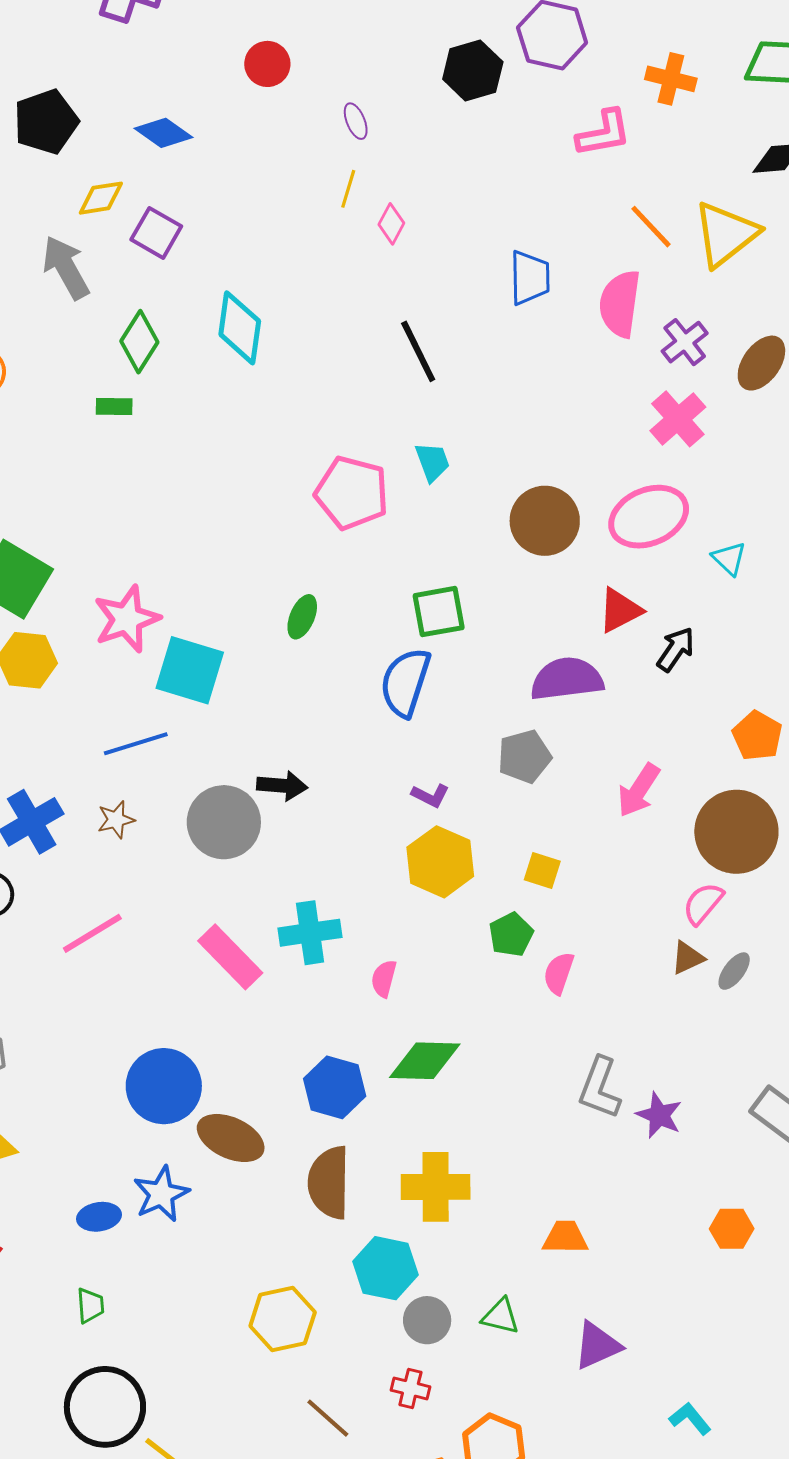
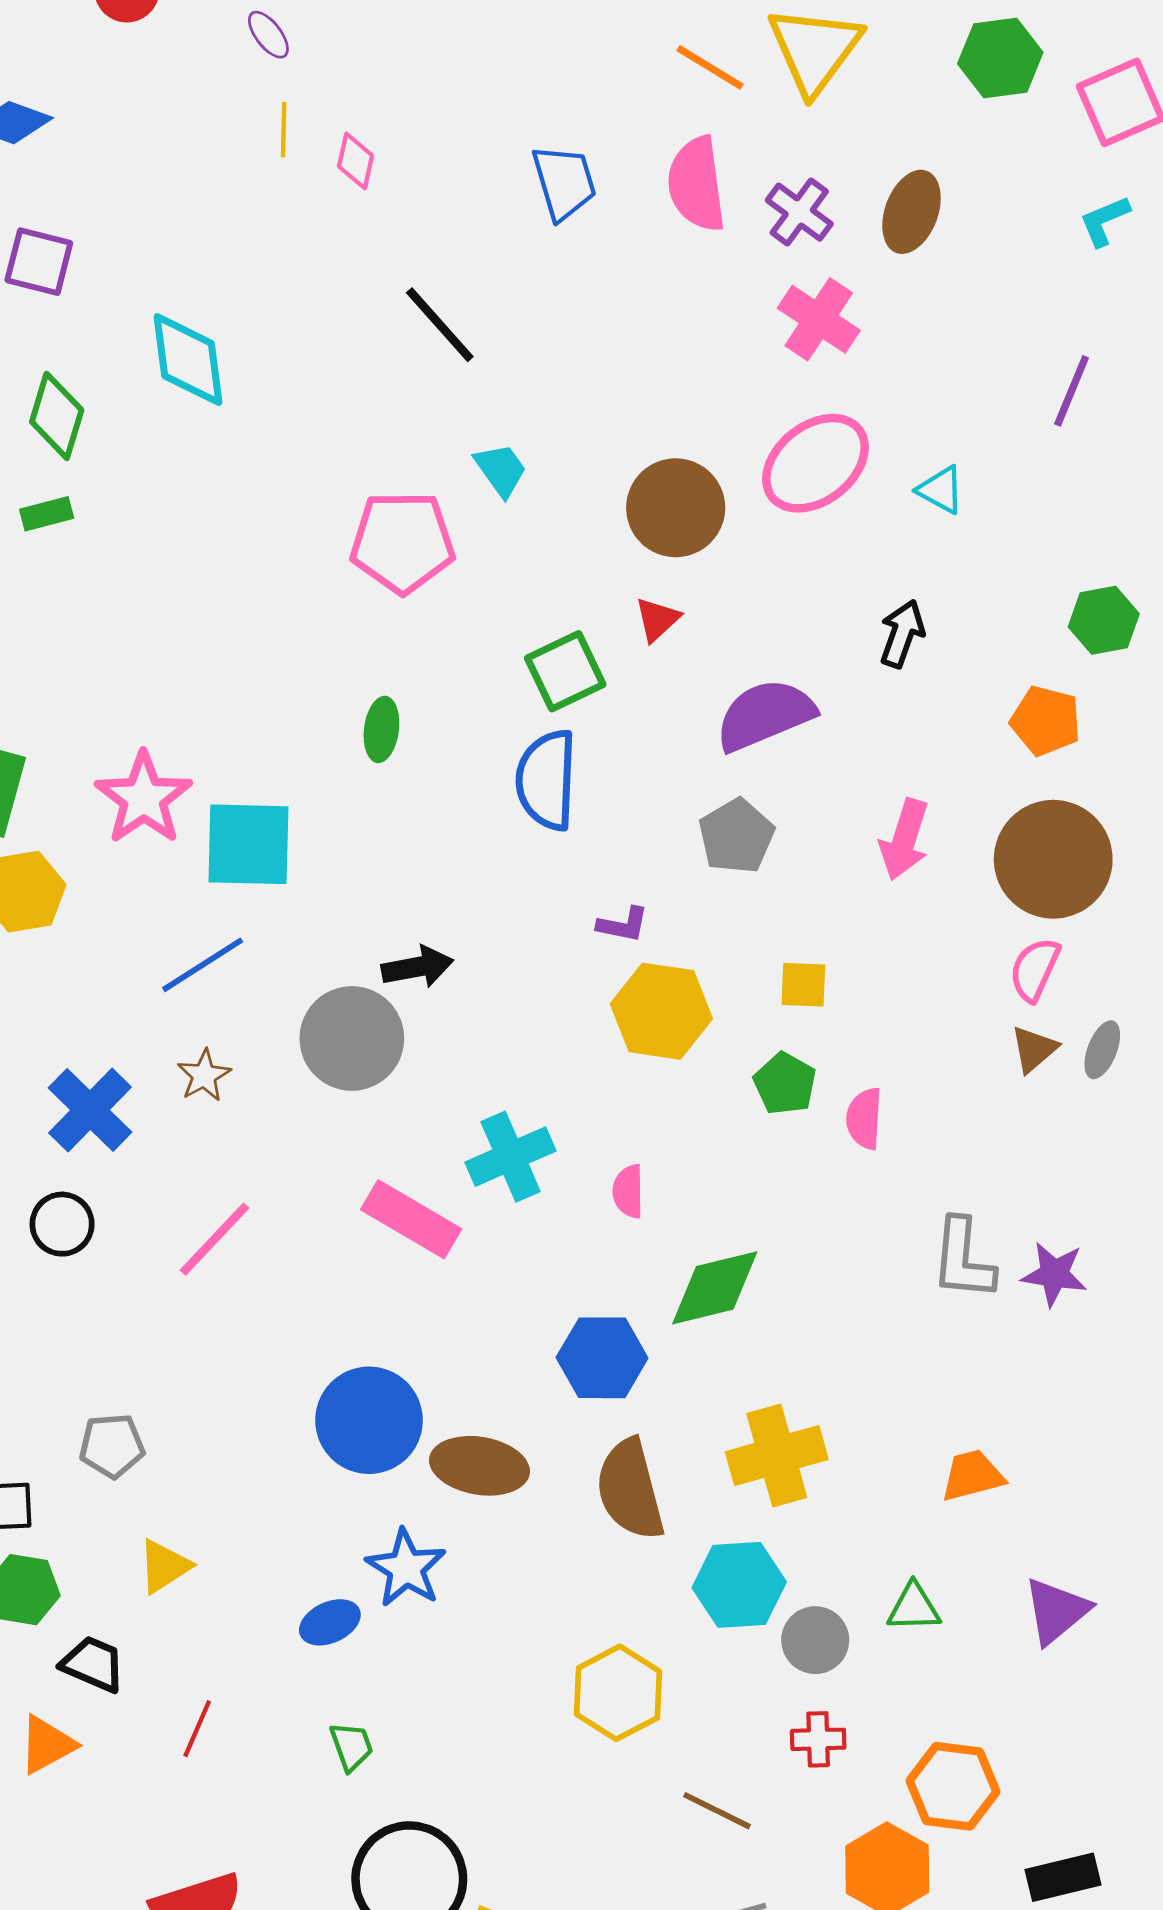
red triangle: (620, 610) -> (657, 619), moved, size x0.7

